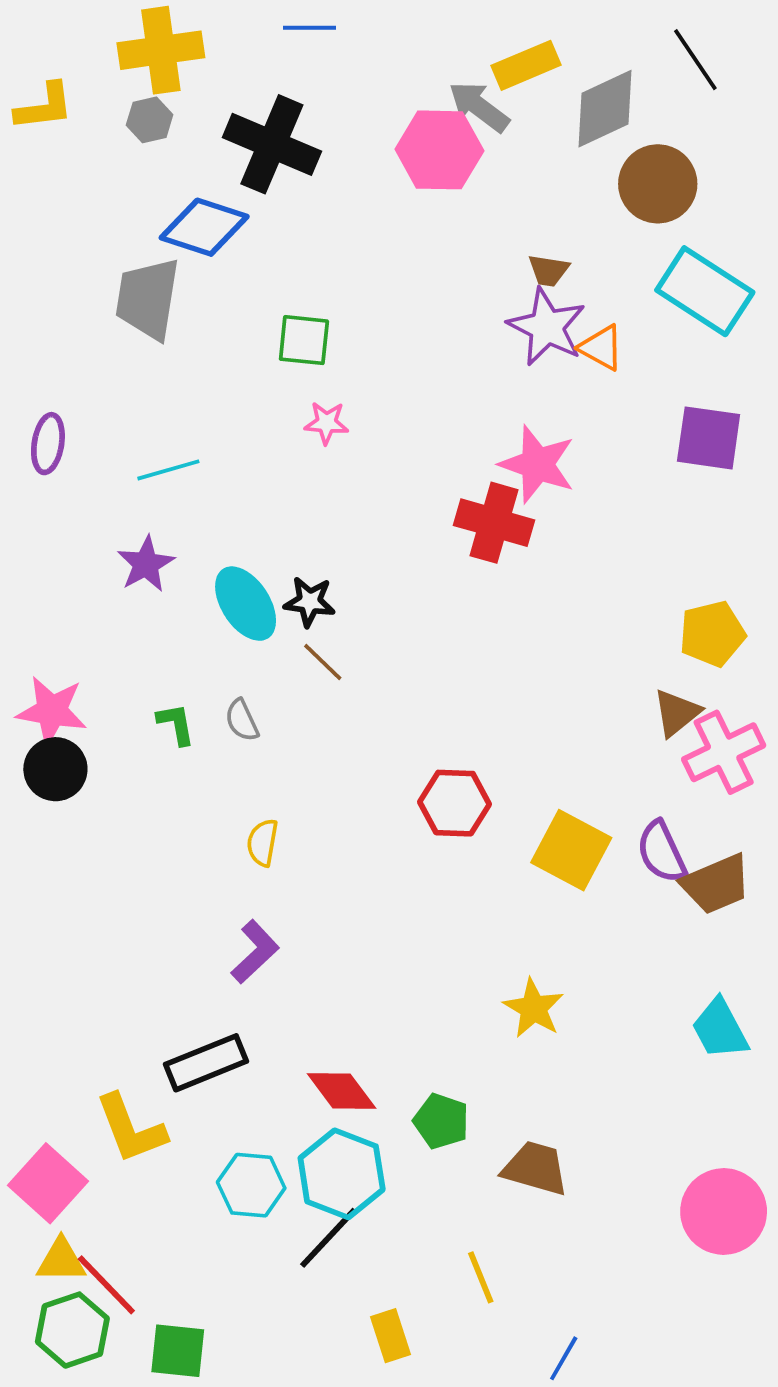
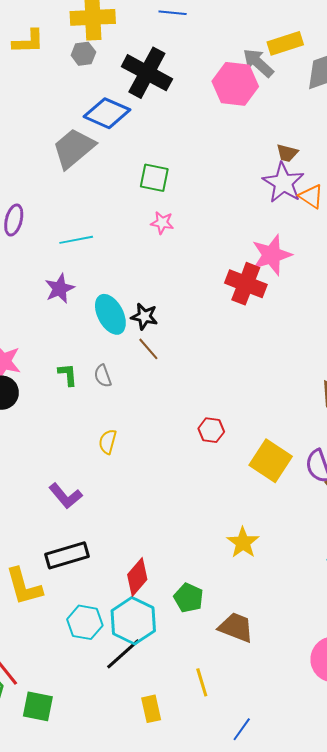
gray trapezoid: (148, 299) -> (74, 148), turned 36
pink star: (537, 464) -> (272, 255), turned 30
red hexagon: (454, 803) -> (211, 430), size x0.7
purple L-shape: (255, 952) -> (65, 496), moved, turned 88
red diamond: (342, 1091) -> (137, 577), turned 72

